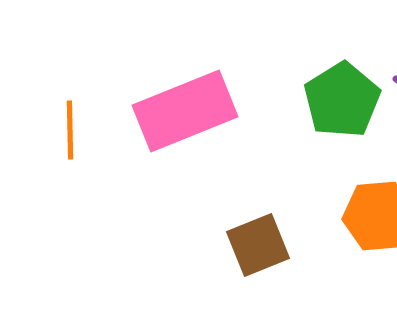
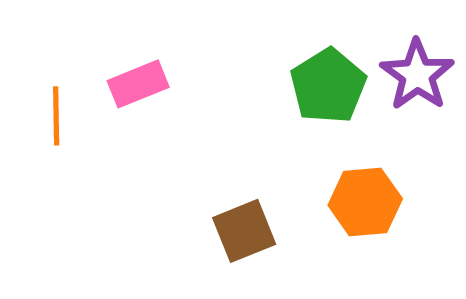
pink rectangle: (185, 111) -> (138, 84), moved, size x0.6

